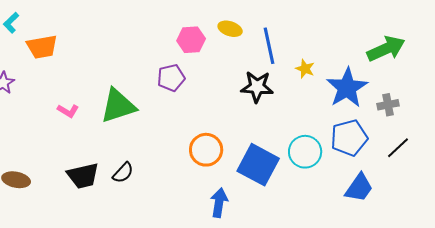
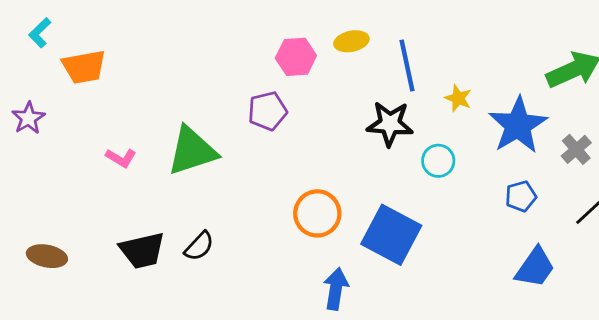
yellow ellipse: (230, 29) -> (351, 41), turned -30
gray cross: (388, 105) -> (576, 149), turned -30
blue pentagon: (349, 138) -> (521, 196), size x0.6
cyan circle: (305, 152) -> (438, 161), moved, size x0.7

